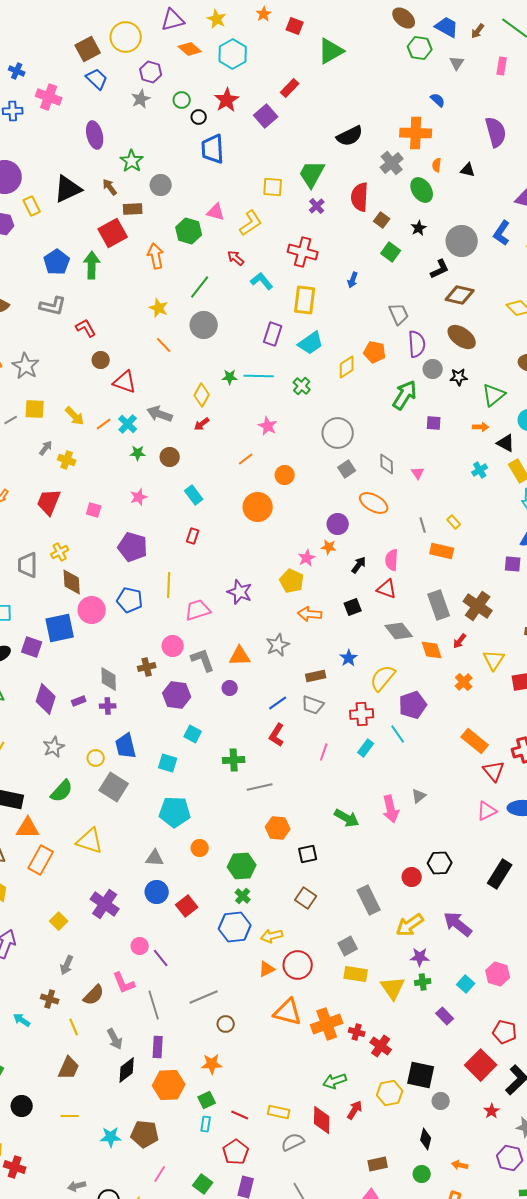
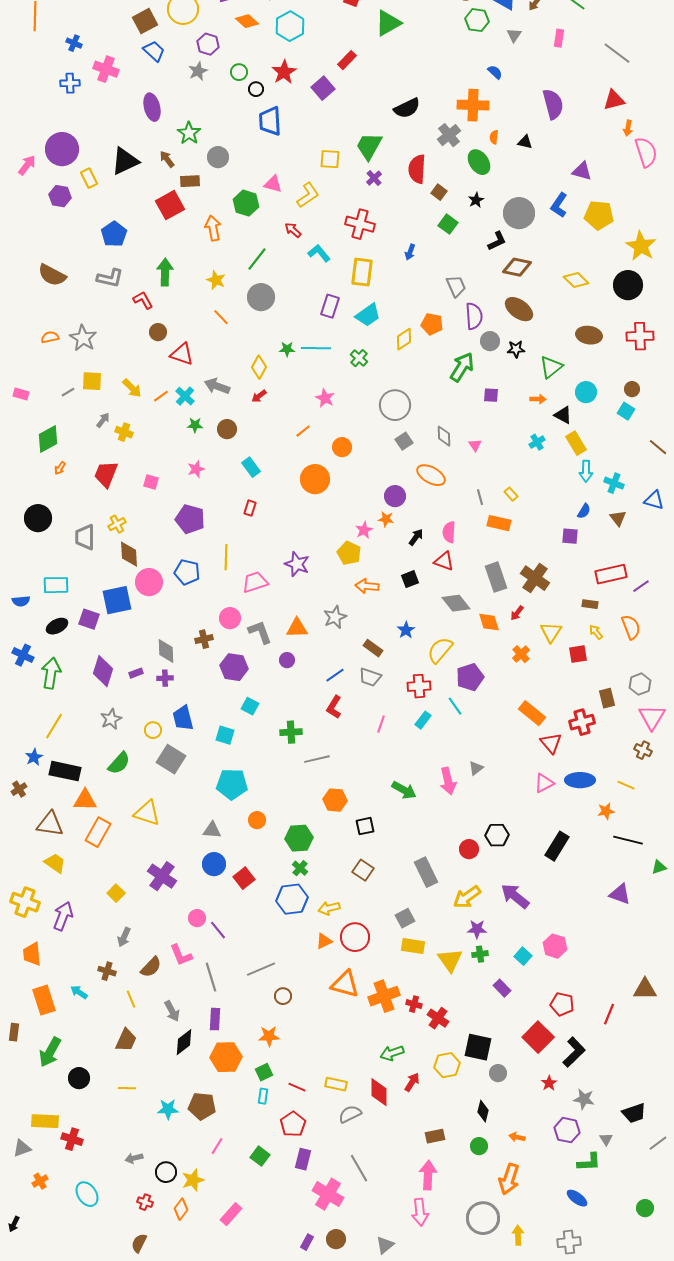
green arrow: (92, 265) -> (165, 272), moved
brown rectangle: (316, 676) -> (373, 648), turned 48

